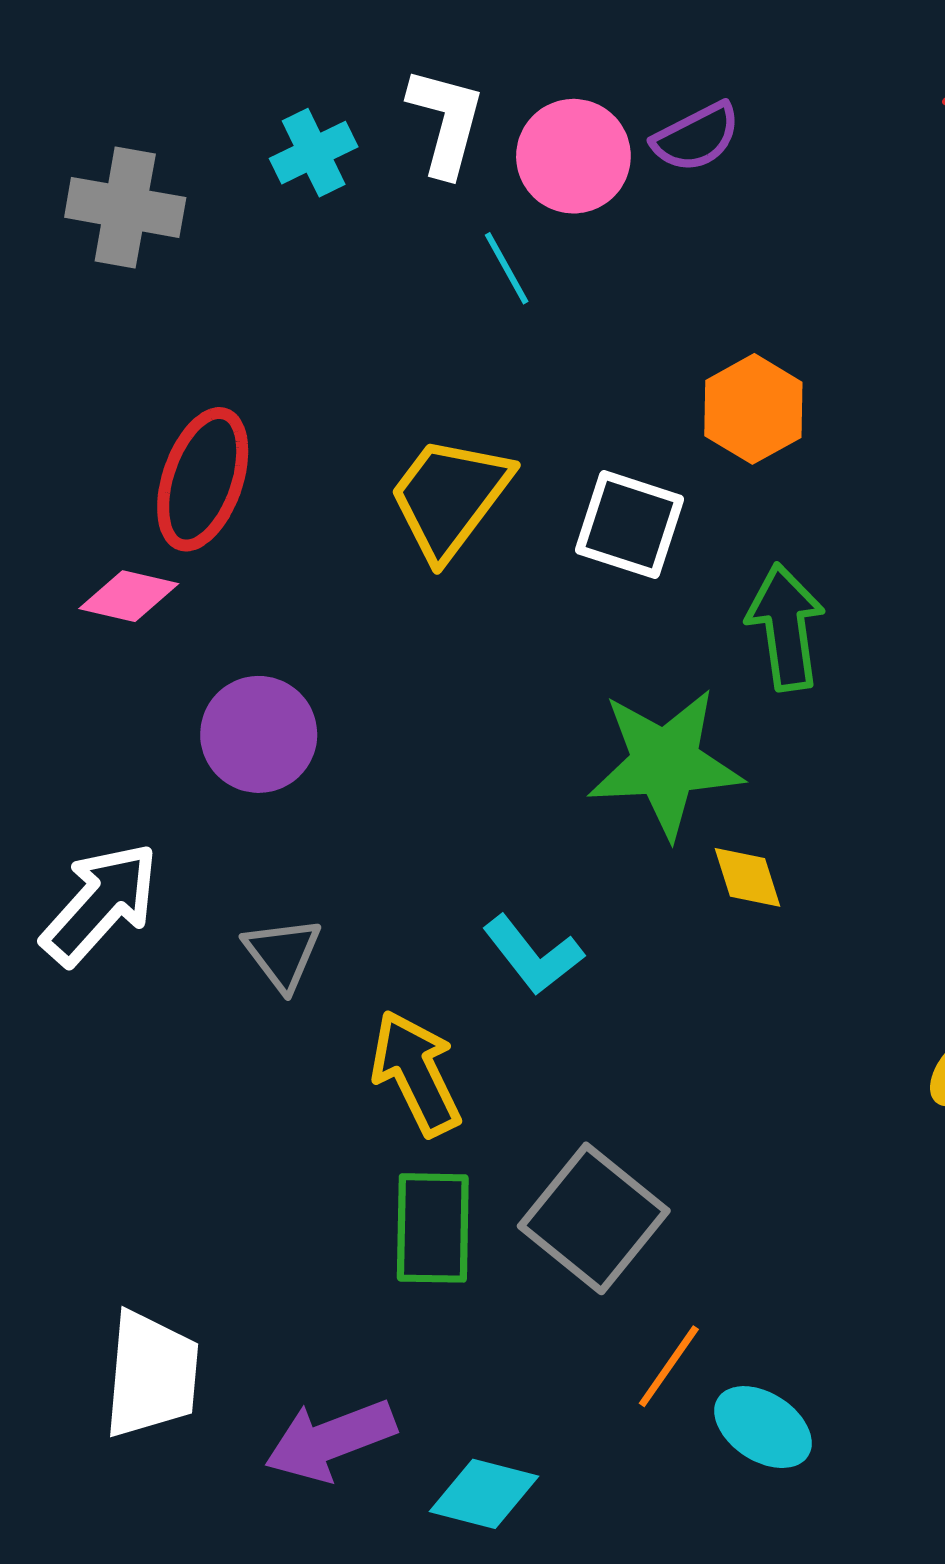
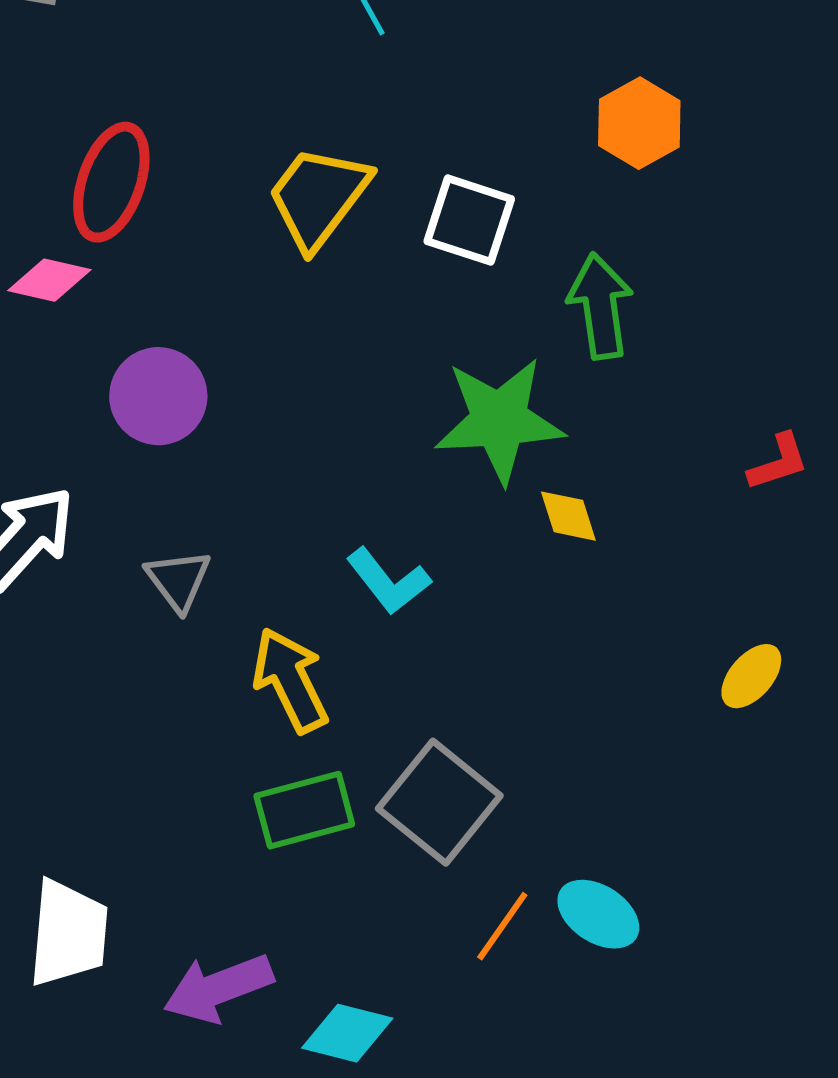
orange hexagon: (753, 409) -> (639, 123), moved
green rectangle: (433, 1228) -> (304, 810), turned 74
cyan ellipse: (763, 1427) -> (598, 914), moved

